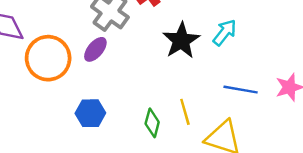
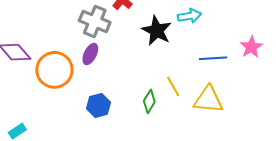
cyan arrow: (225, 32) -> (190, 16), turned 55
green diamond: (152, 123) -> (149, 101), turned 30

